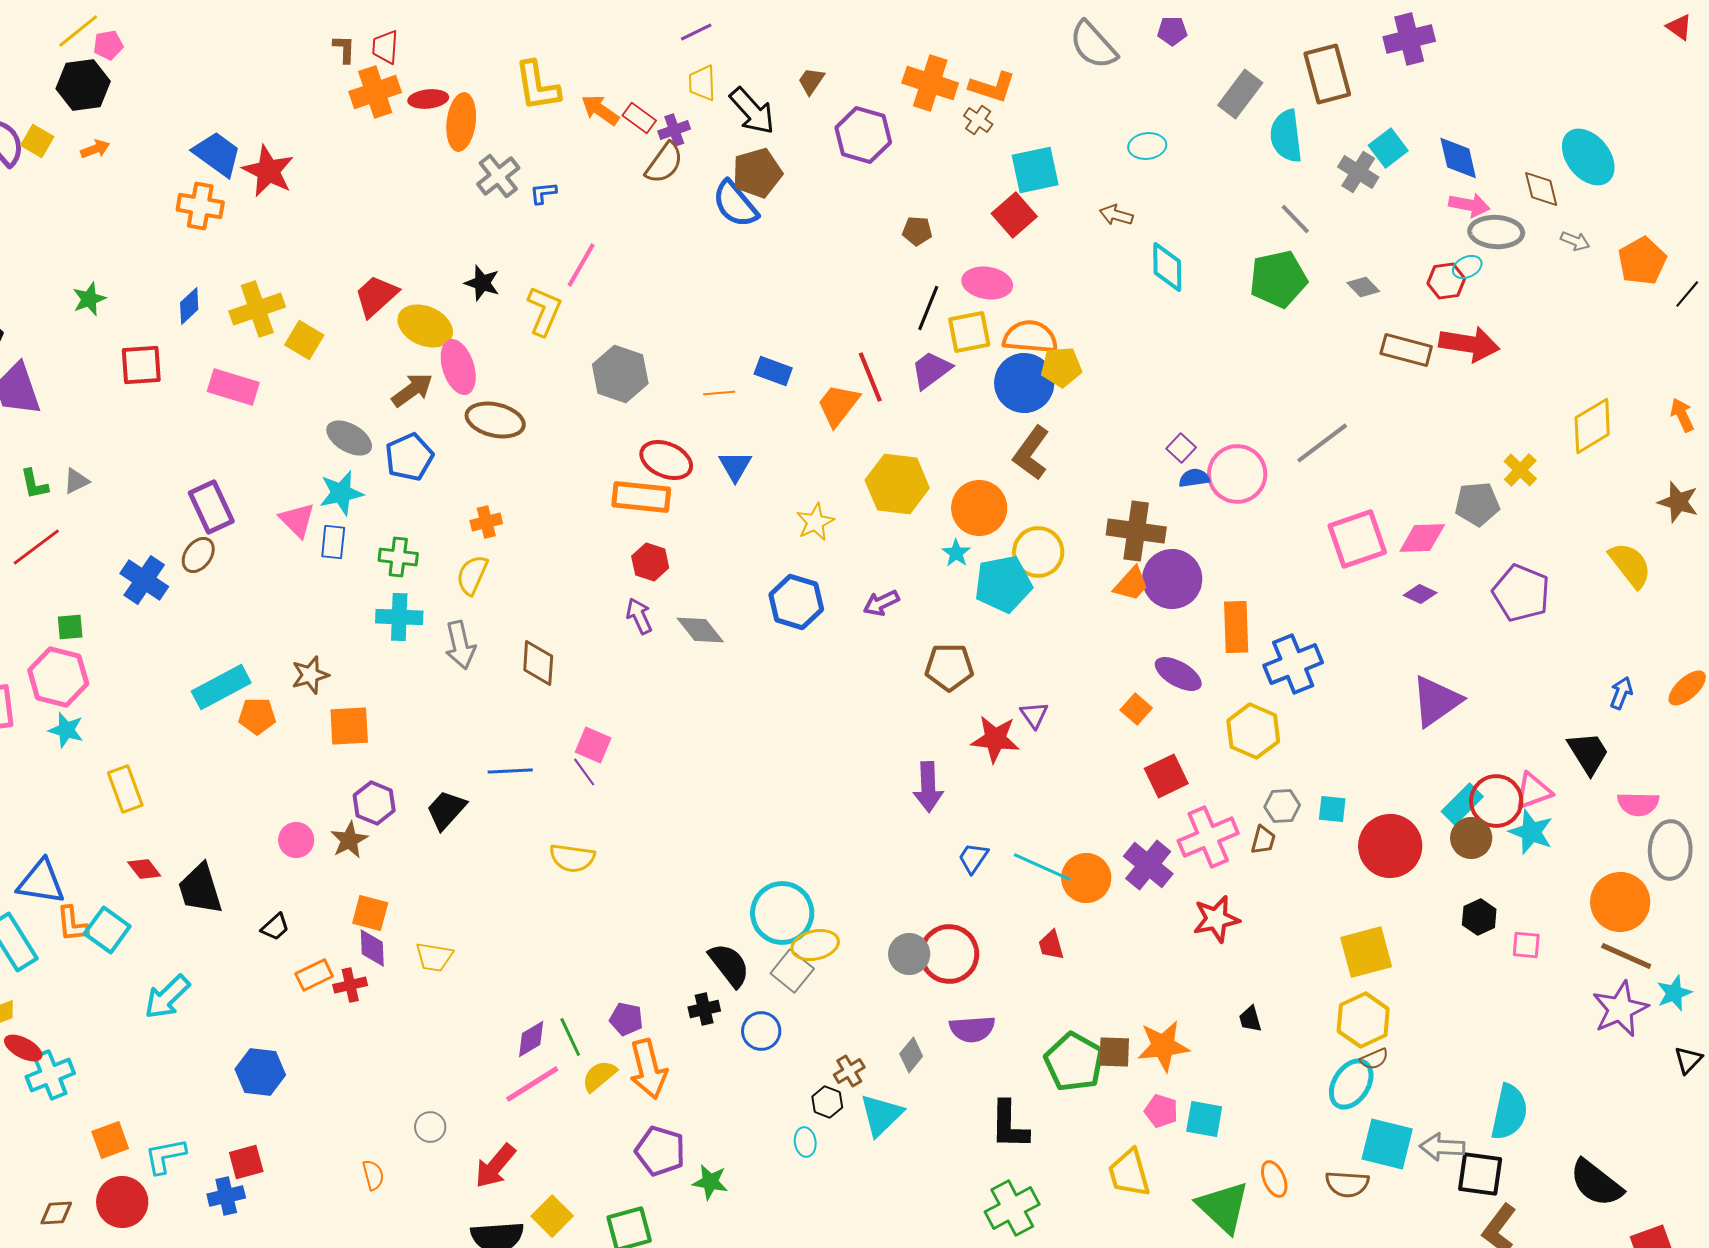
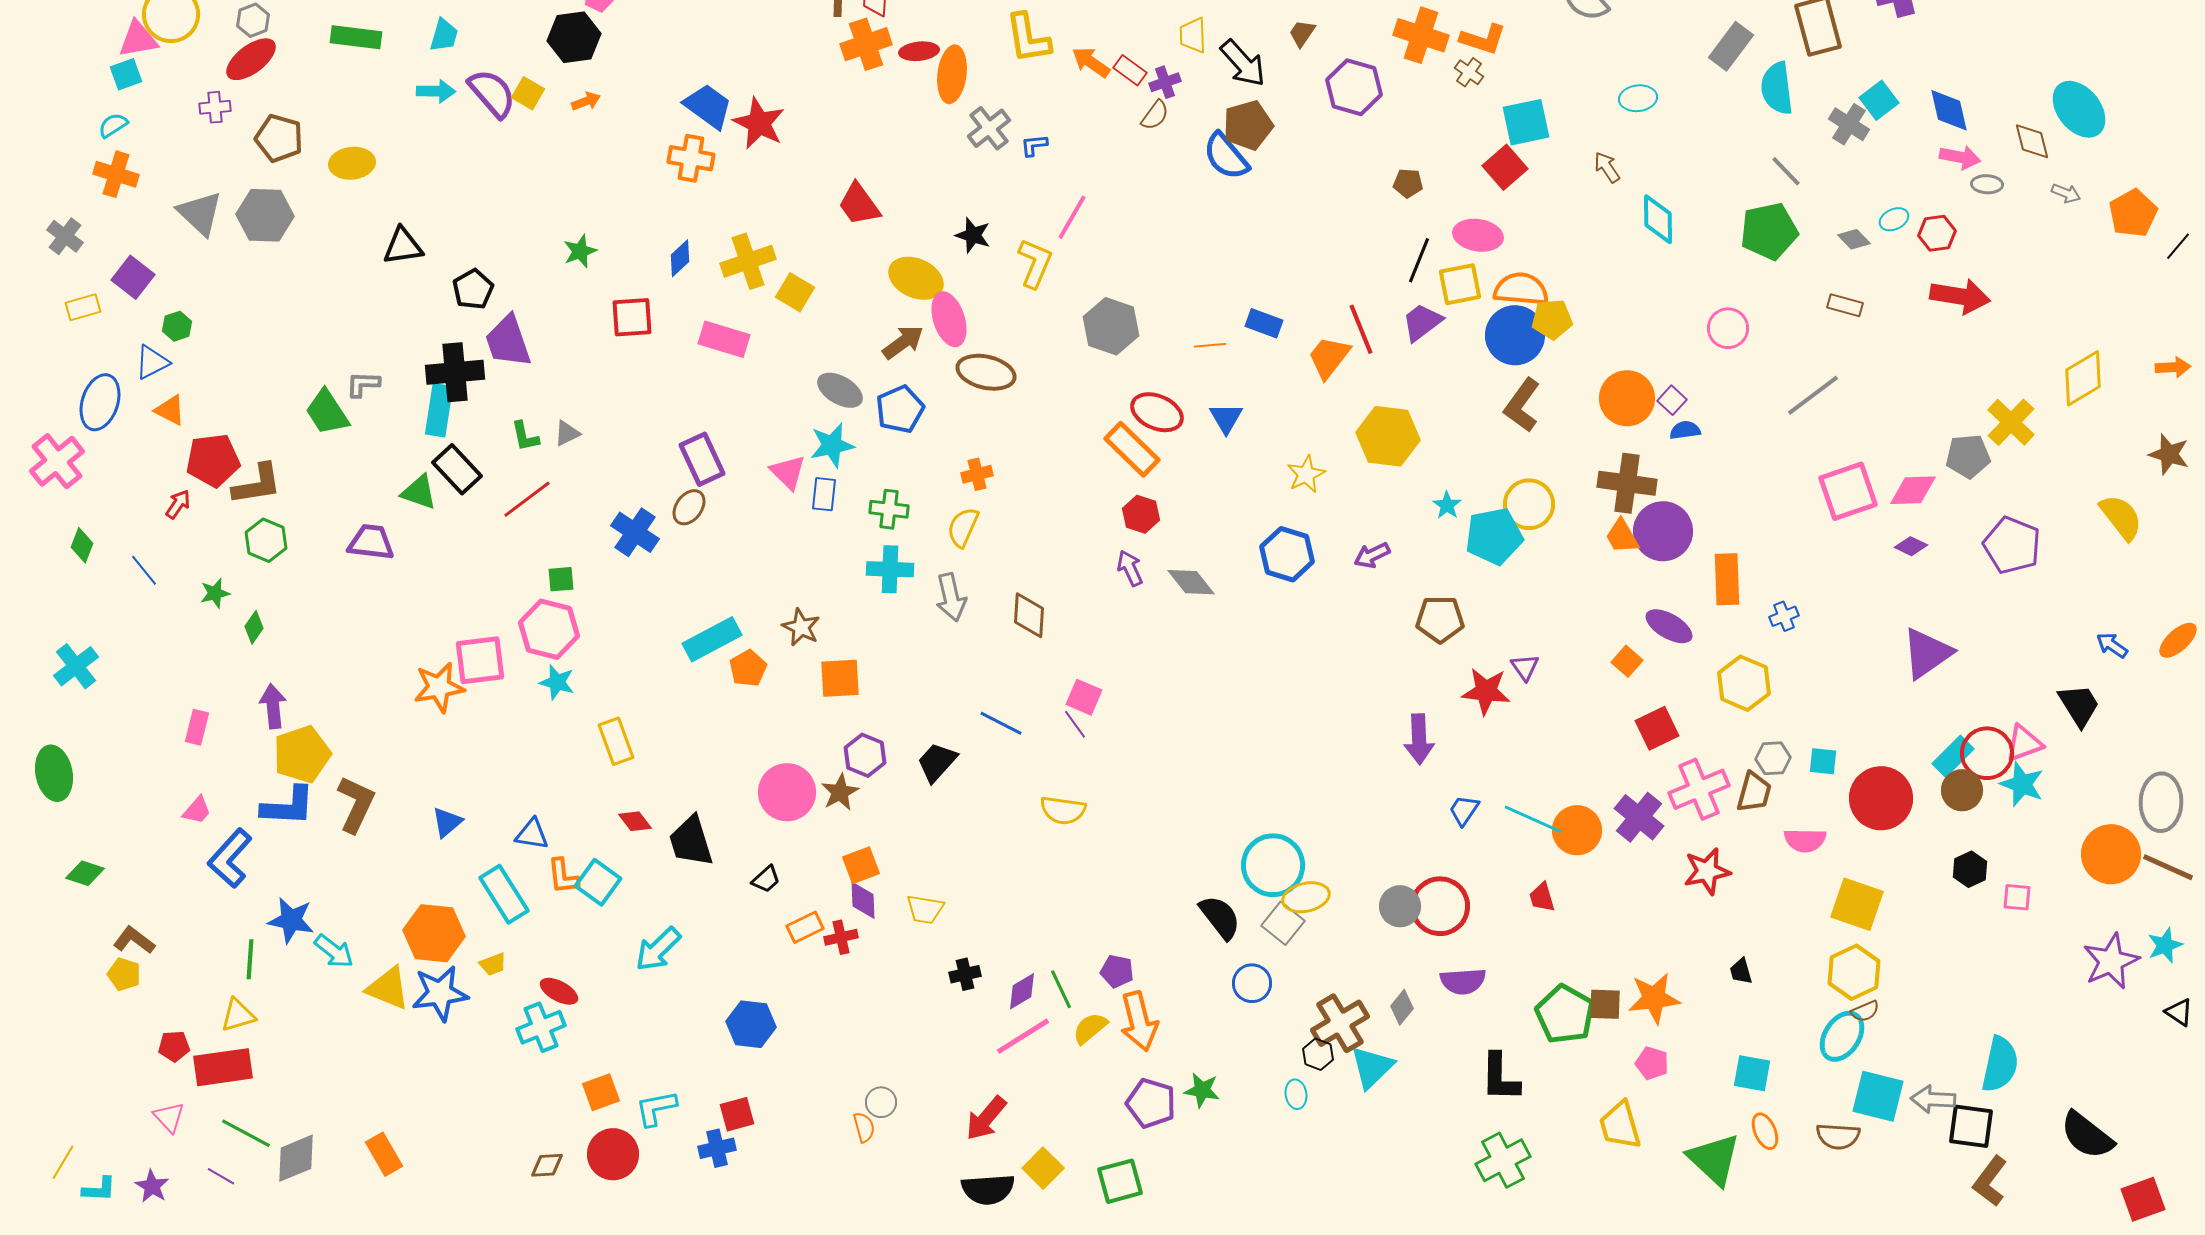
brown semicircle: (664, 163) -> (1155, 115), size x0.7
brown arrow: (1116, 215) -> (1607, 167), turned 40
gray ellipse: (1496, 232) -> (1987, 184), size x0.6
cyan ellipse: (1467, 267) -> (1894, 219), moved
red trapezoid: (376, 296) -> (859, 204), moved, turned -84
brown rectangle: (1406, 350) -> (1845, 305), moved, size x0.7
orange arrow: (1682, 415) -> (2173, 367), turned 112
yellow cross: (1520, 470) -> (2011, 422), size x1.4
pink circle: (1237, 474) -> (1728, 328), moved, size x0.7
orange rectangle: (641, 497) -> (1132, 449), turned 38
orange circle: (979, 508) -> (1627, 398), moved
orange trapezoid: (1131, 584) -> (1622, 536), turned 108
blue cross: (1293, 664) -> (1784, 616), size x0.5
brown star: (310, 675) -> (801, 627), turned -30
blue arrow: (1621, 693) -> (2112, 645), turned -76
orange pentagon: (257, 716) -> (748, 668), turned -30
blue line: (510, 771) -> (1001, 723), turned 30
pink semicircle: (1638, 804) -> (1805, 840), moved
pink circle: (296, 840) -> (787, 792), size x1.6
brown trapezoid: (1263, 840) -> (1754, 792), size x1.4
blue triangle: (41, 882) -> (532, 834), size x0.7
orange square: (370, 913) -> (861, 865), turned -36
yellow square: (1366, 952) -> (1857, 904), turned 34
brown line: (1626, 956) -> (2168, 867), moved
black cross: (704, 1009) -> (965, 974), moved
red ellipse: (23, 1048) -> (559, 991), moved
black triangle: (1688, 1060) -> (2179, 1012), turned -40
brown cross: (849, 1071) -> (1340, 1023), size x1.8
cyan square: (1204, 1119) -> (1752, 1073), moved
gray circle: (430, 1127) -> (881, 1102), moved
green star: (710, 1182) -> (1202, 1090), moved

